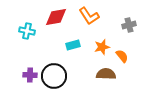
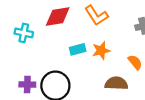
orange star: (102, 47) -> (101, 51), moved

